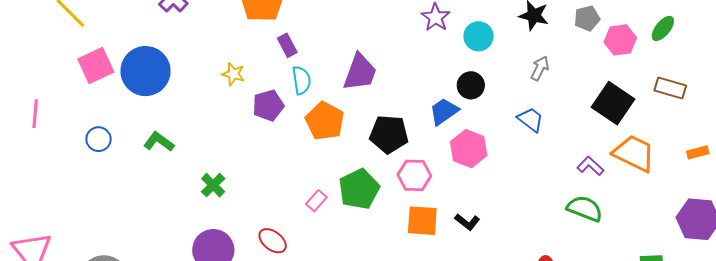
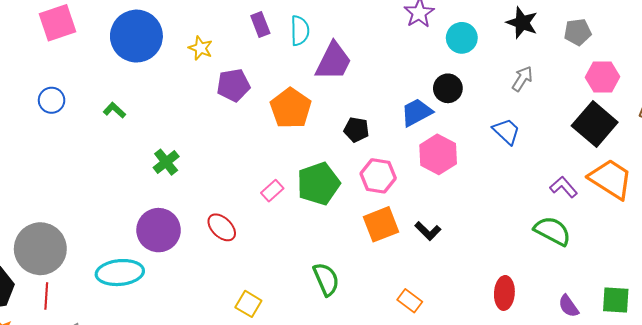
pink hexagon: (620, 40) -> (602, 77), moved
blue circle: (146, 71) -> (136, 36), moved
cyan semicircle: (301, 80) -> (300, 31), moved
black pentagon: (389, 134) -> (356, 130), size x0.6
green L-shape: (159, 142) -> (114, 110), size x0.7
orange square: (422, 221) -> (381, 224), turned -32

